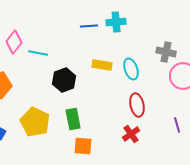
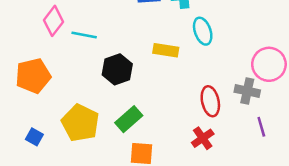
gray cross: (166, 52) -> (247, 91), moved
cyan ellipse: (131, 69) -> (203, 31), moved
green rectangle: (73, 119) -> (129, 119), turned 60

